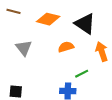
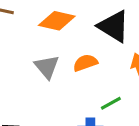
gray triangle: (24, 48) -> (47, 67), moved

